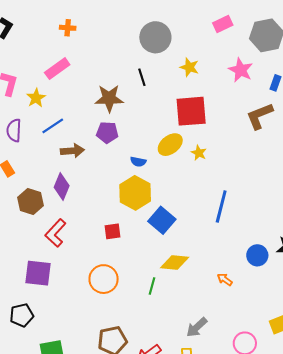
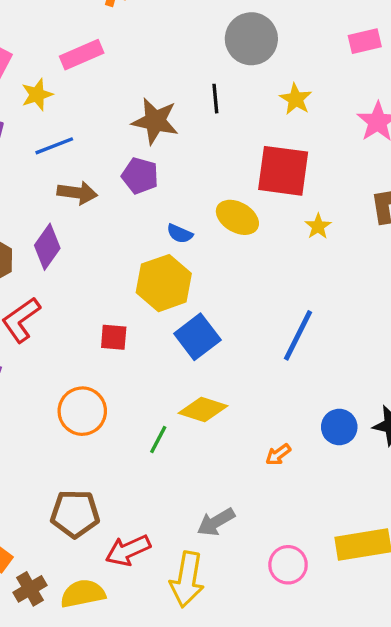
yellow ellipse: (170, 145) -> (237, 217), turned 55
yellow star: (199, 153) -> (318, 226), moved
orange arrow: (225, 279) -> (278, 454), turned -84

